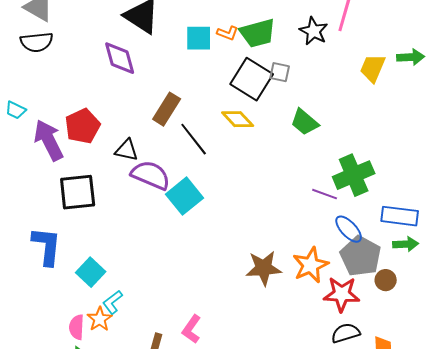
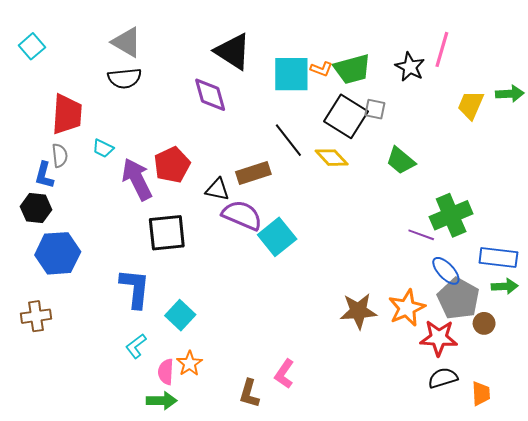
cyan square: (199, 38) -> (291, 74), size x1.4
brown rectangle: (167, 109) -> (253, 173), moved, turned 40
black line: (194, 139) -> (288, 140), moved
cyan L-shape: (113, 302) -> (136, 346), moved

